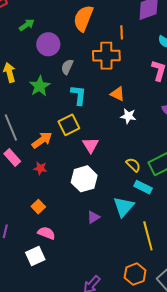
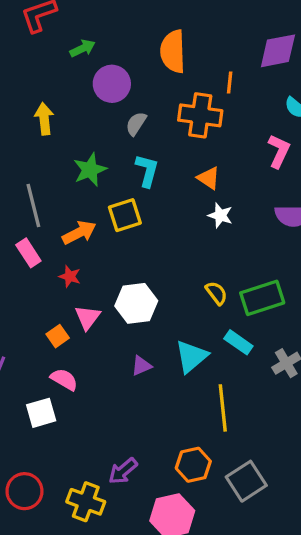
orange semicircle: (83, 18) -> (173, 51), turned -32
green star: (40, 86) -> (90, 170), moved
pink triangle: (91, 145) -> (88, 317), moved
cyan rectangle: (143, 187) -> (238, 342), moved

